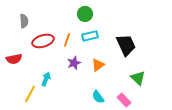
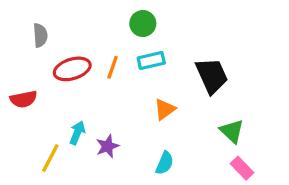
purple star: (74, 63) -> (108, 146), moved
cyan semicircle: (98, 97) -> (165, 163), turned -120
pink rectangle: (124, 100) -> (242, 168), moved

